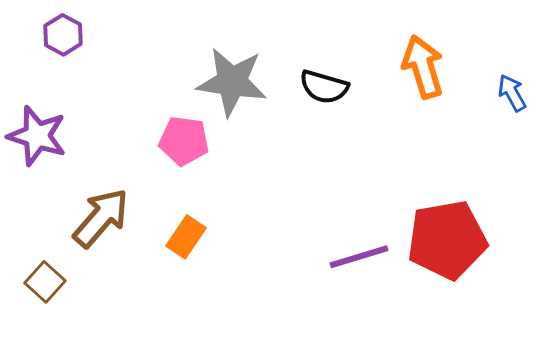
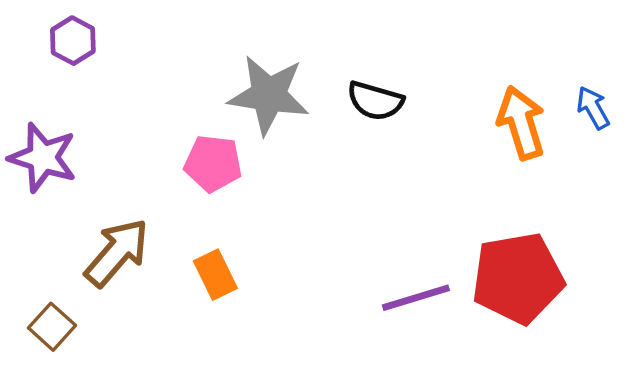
orange arrow: (423, 67) -> (521, 123), moved
orange rectangle: (186, 237) -> (215, 275), turned -60

